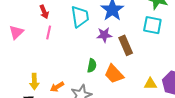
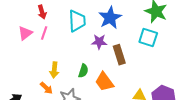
pink triangle: (16, 32) -> (25, 33), moved
yellow arrow: (34, 82) -> (54, 70), moved
orange arrow: (57, 87) -> (46, 88), turned -112

